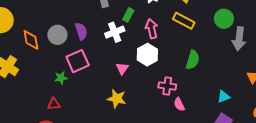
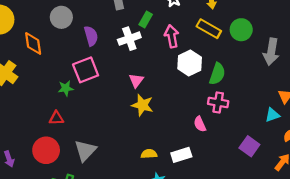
green circle: (224, 19) -> (241, 30), moved
gray circle: (57, 35) -> (61, 17), moved
white hexagon: (147, 55) -> (190, 63), moved
pink cross: (167, 86) -> (218, 102), moved
cyan triangle: (224, 97) -> (272, 115), moved
yellow star: (117, 99) -> (142, 105), moved

